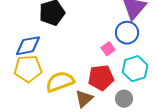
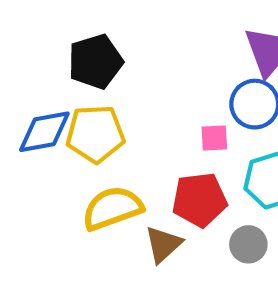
pink square: (108, 49) -> (214, 138), turned 32
yellow pentagon: (28, 69) -> (95, 134), moved

